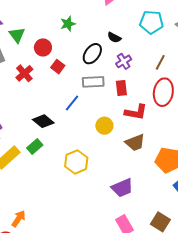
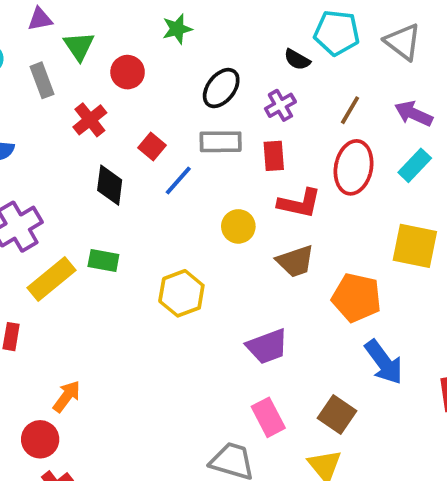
black semicircle: (114, 37) -> (297, 60), moved
red square: (58, 67) -> (152, 146), moved
black diamond: (43, 121) -> (110, 185), moved, turned 55
green rectangle: (35, 147) -> (103, 261), turned 49

